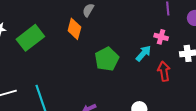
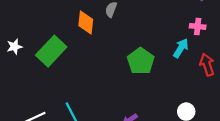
orange diamond: (74, 29) -> (86, 23), moved

